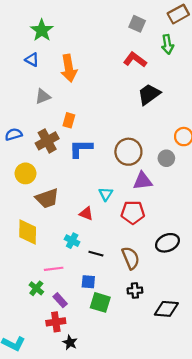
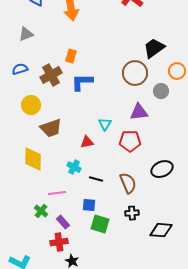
black trapezoid: (149, 94) -> (154, 48), moved
gray triangle: (43, 96) -> (26, 34), moved
brown circle: (128, 152) -> (135, 73), moved
red triangle: (86, 214) -> (87, 142), turned -32

